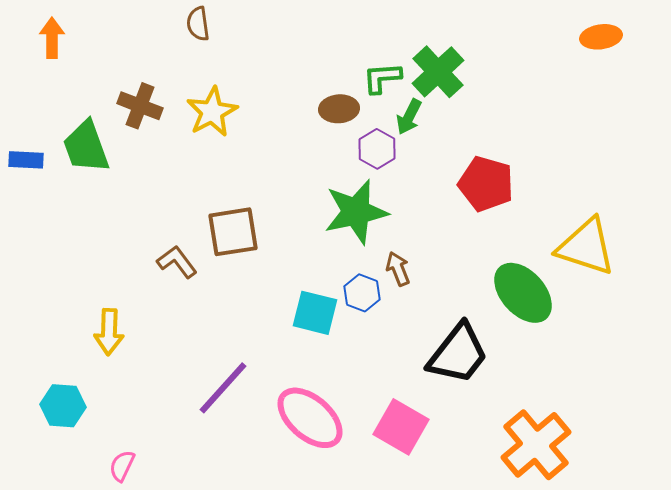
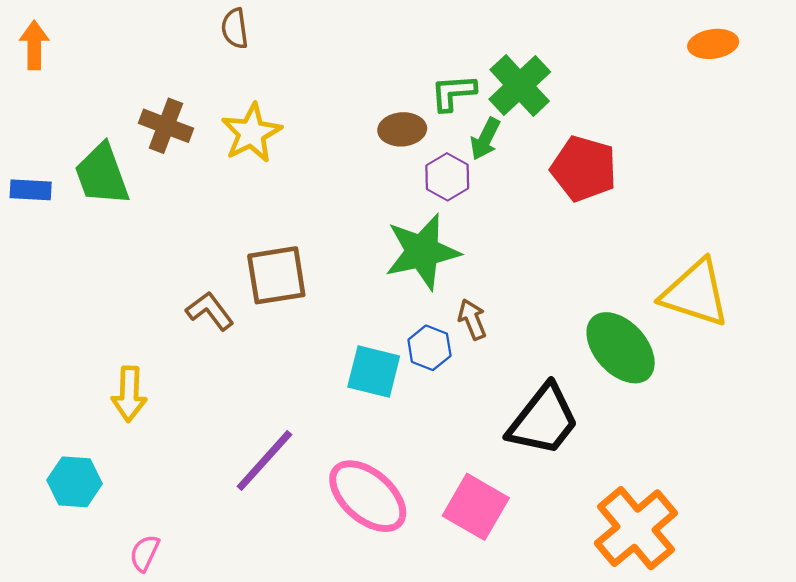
orange arrow: (52, 38) -> (34, 45), moved
red pentagon: (486, 184) -> (584, 169), moved

